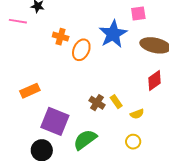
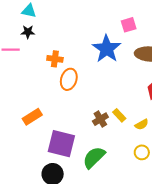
orange ellipse: (81, 50) -> (69, 79), moved
brown cross: (97, 103) -> (100, 119), turned 35

